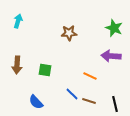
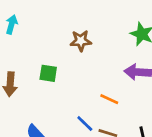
green square: (45, 70) -> (48, 73), moved

